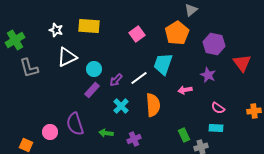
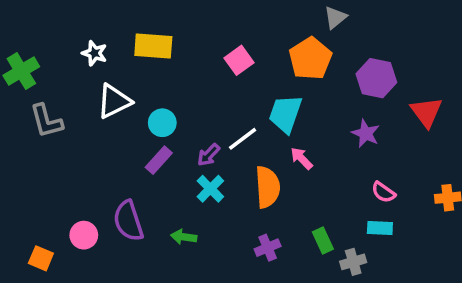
purple arrow: (116, 80) -> (209, 155), moved
pink arrow: (185, 90) -> (301, 158), moved, turned 56
purple cross: (134, 139) -> (268, 248), moved

